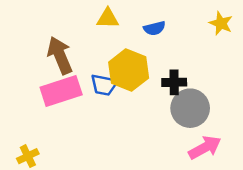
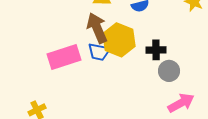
brown arrow: (60, 55) -> (97, 28), moved
gray circle: (190, 108) -> (169, 71), size x0.7

